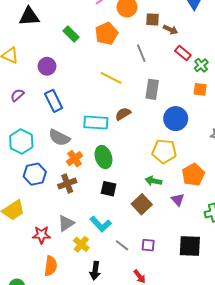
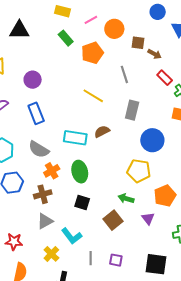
green rectangle: (71, 34) -> (66, 38), moved
gray triangle: (66, 223) -> (45, 221), moved
gray line: (122, 245) -> (91, 258), turned 48

